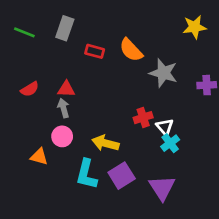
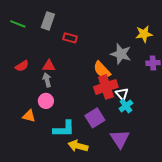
yellow star: (194, 27) -> (144, 34), moved
orange semicircle: (131, 50) -> (102, 70), moved
red cross: (143, 118) -> (106, 87), size x1.6
yellow arrow: (105, 143) -> (78, 146), moved
cyan L-shape: (86, 174) -> (64, 129), turned -105
purple square: (122, 176) -> (95, 118), moved

